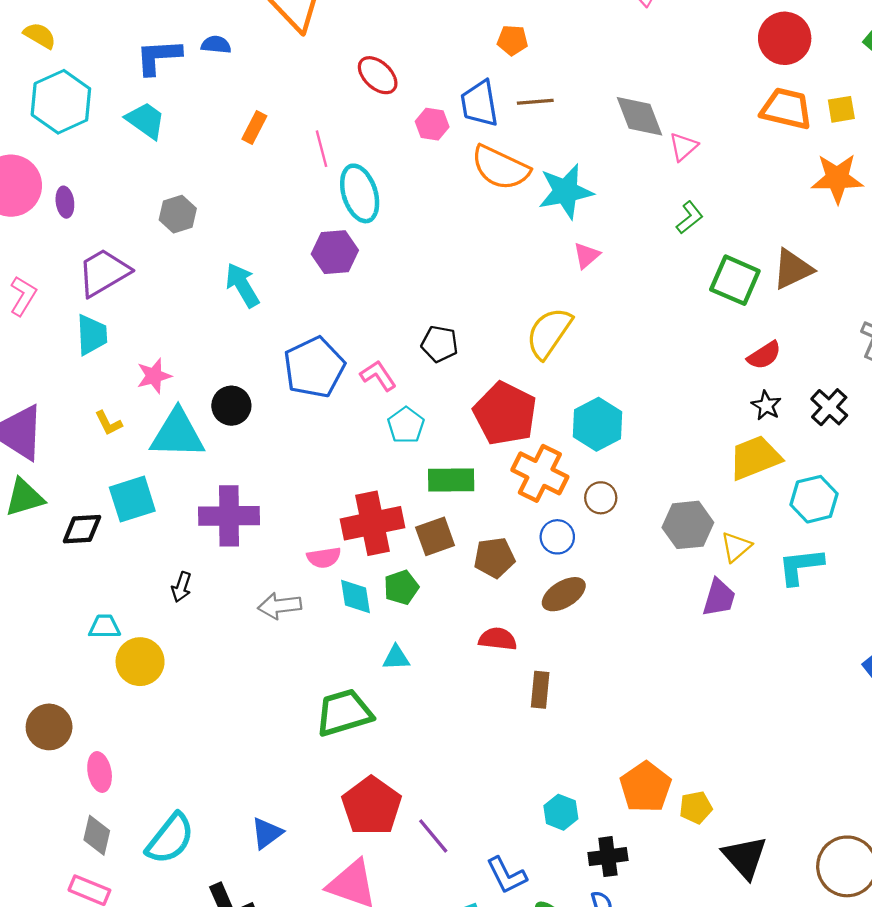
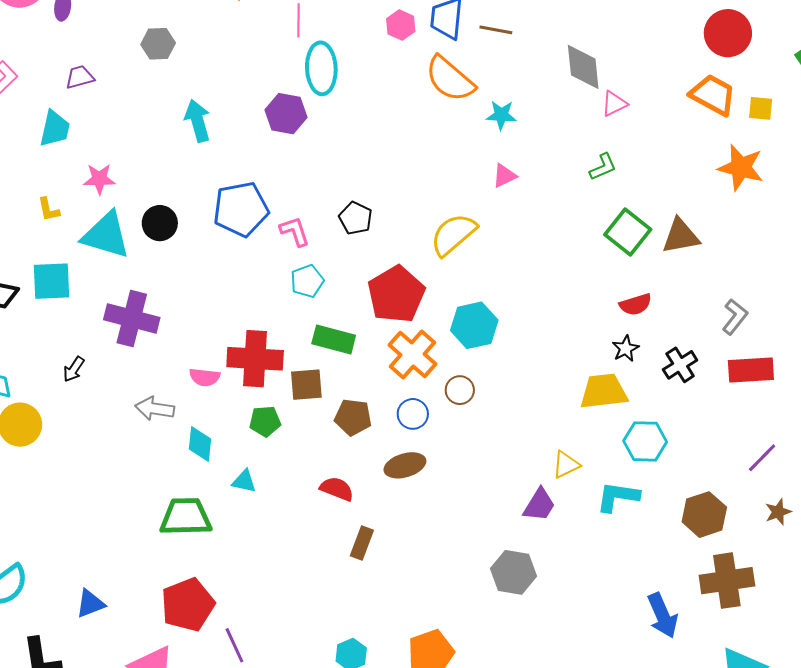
cyan star: (566, 191) -> (501, 115), size x0.6
purple trapezoid: (104, 272) -> (80, 77), size x0.6
gray hexagon: (688, 525) -> (514, 572), moved
cyan diamond: (356, 597) -> (200, 444), moved

